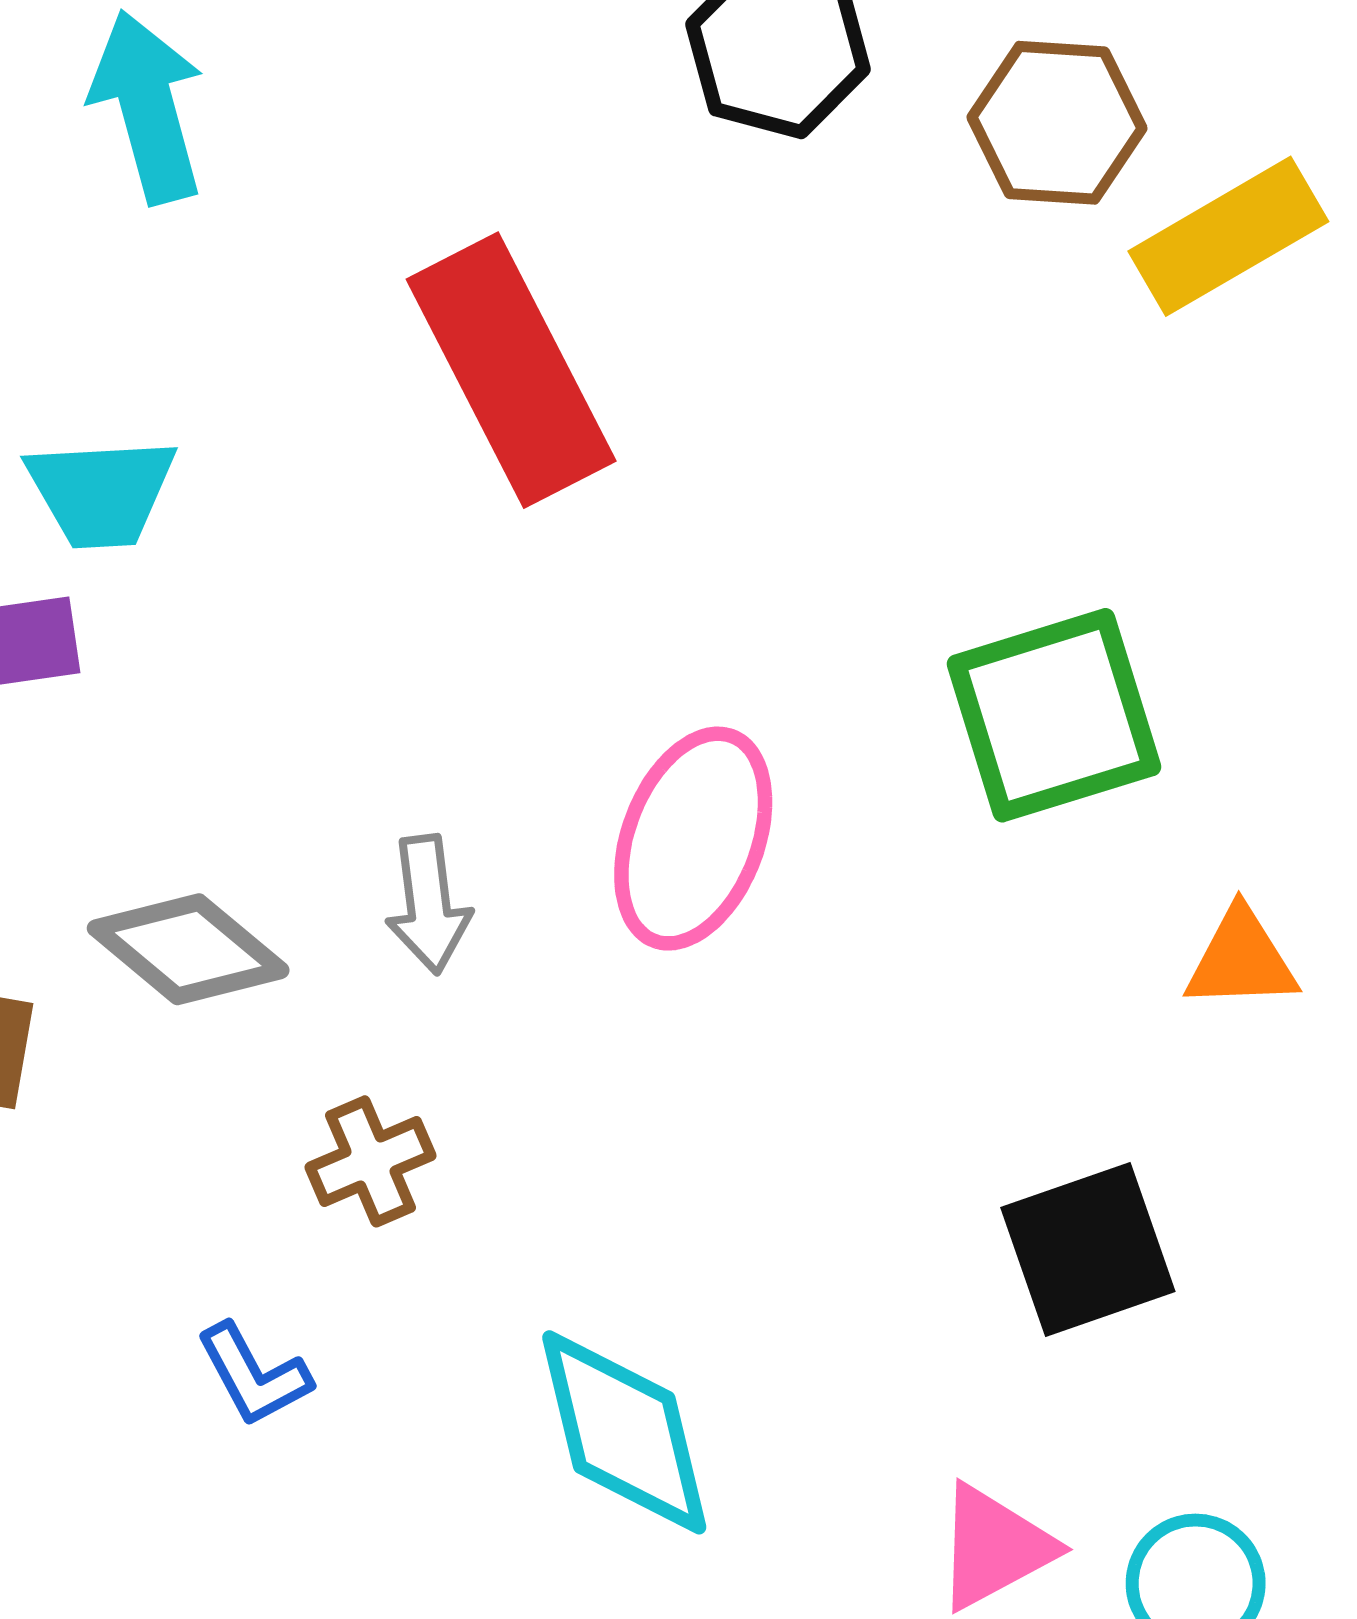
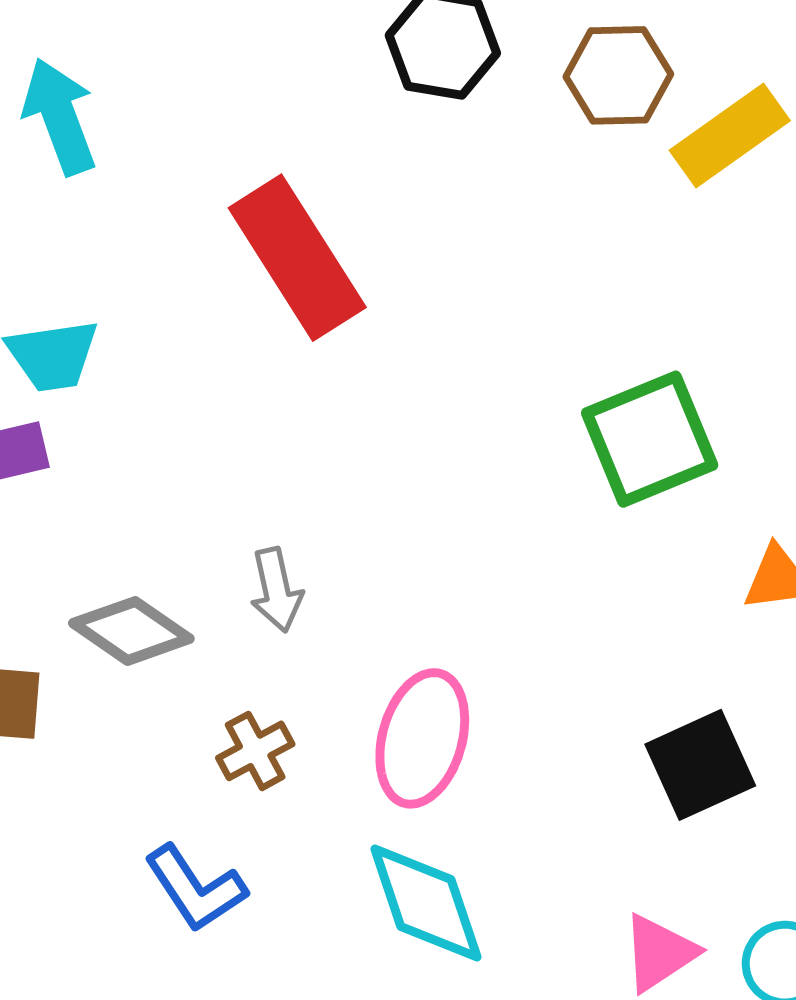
pink ellipse: (693, 839) -> (422, 738), moved
blue L-shape: (254, 1375) -> (195, 888), size x1.4

